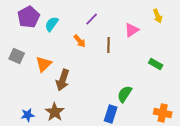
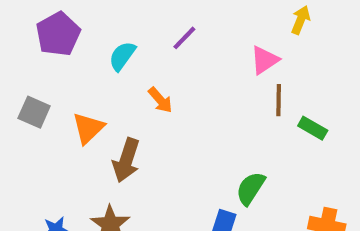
yellow arrow: (158, 16) -> (301, 20), moved, turned -136
cyan semicircle: (52, 24) -> (122, 56), moved
orange arrow: (80, 41) -> (160, 100), moved
brown line: (109, 45) -> (279, 100), moved

